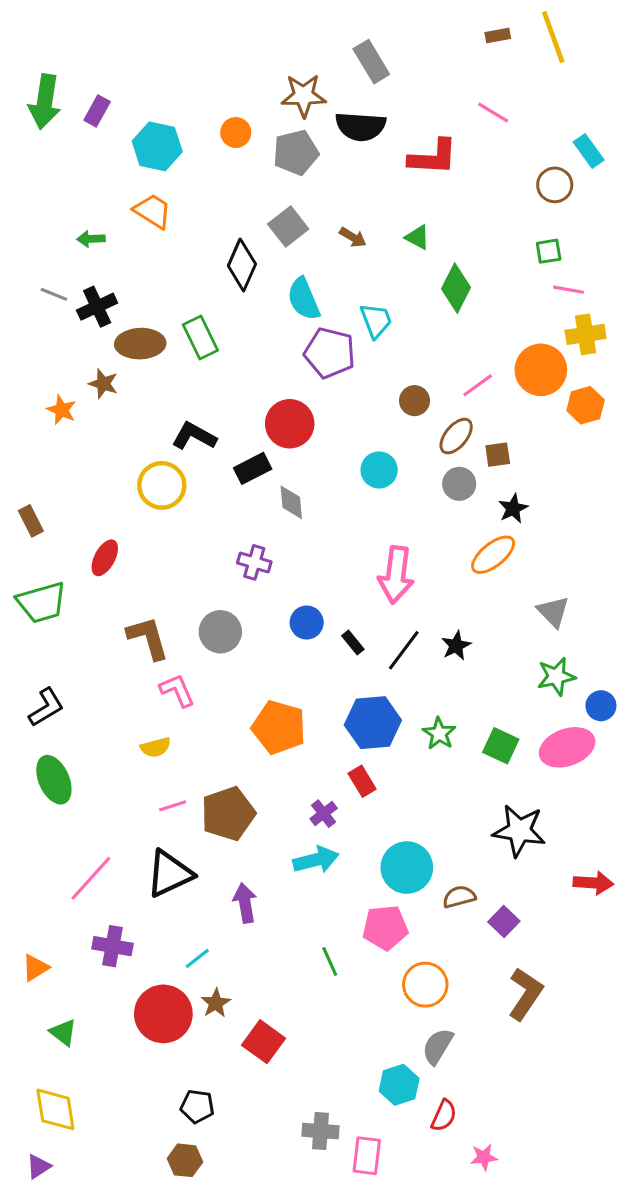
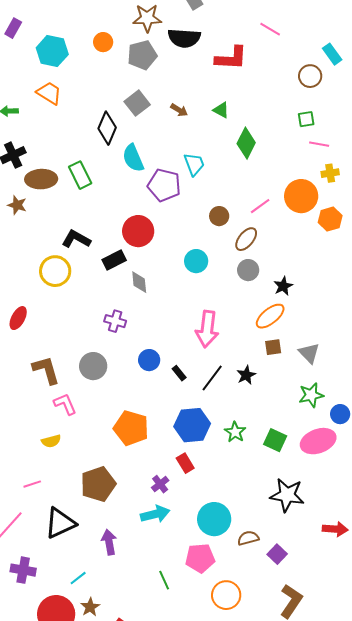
cyan semicircle: (304, 299) -> (133, 158), moved
yellow cross: (586, 334) -> (330, 173), size x0.7
brown square: (498, 455) -> (273, 347), moved
pink line: (173, 806) -> (32, 484), moved

